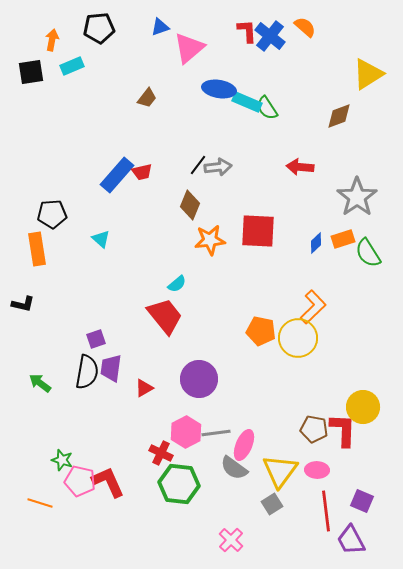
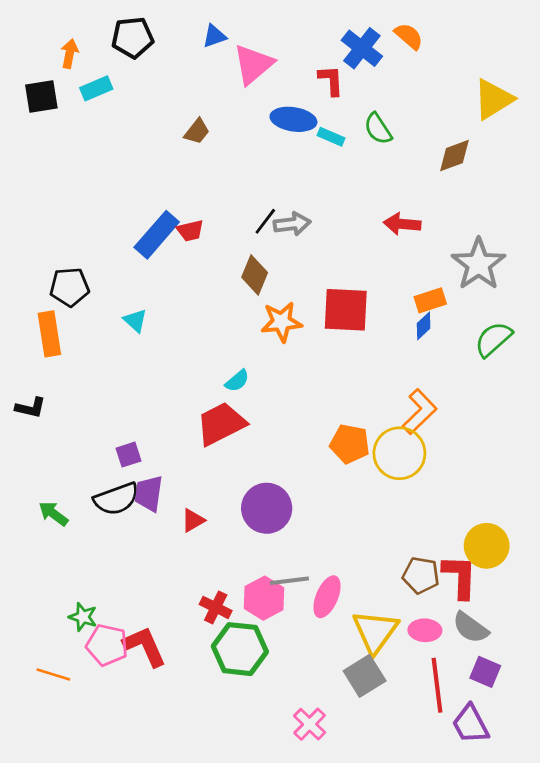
red L-shape: (247, 31) -> (331, 80), moved
cyan rectangle: (247, 102) -> (331, 137), size x0.7
green semicircle: (267, 108) -> (378, 129), moved
orange rectangle: (343, 239) -> (430, 300), moved
green semicircle: (368, 253) -> (493, 339), turned 80
red trapezoid: (165, 316) -> (221, 424), turned -78
black semicircle: (87, 372) -> (116, 499), turned 60
pink hexagon: (186, 432) -> (264, 598), moved
gray semicircle: (234, 468) -> (470, 628), moved
gray square: (272, 504) -> (365, 676), size x1.4

